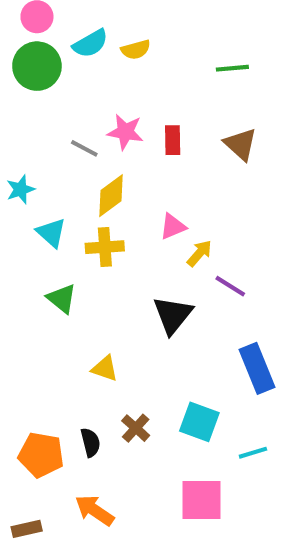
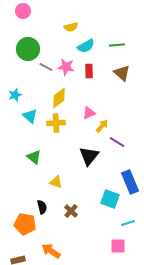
cyan semicircle: (90, 43) -> (86, 46), moved
green circle: (37, 66) -> (28, 49), moved
green line: (232, 68) -> (117, 45), moved
gray line: (84, 148) -> (46, 67), moved
green triangle: (62, 298) -> (34, 157), moved
cyan square: (199, 422) -> (110, 199), moved
black semicircle: (90, 442) -> (42, 207), moved
pink square: (201, 500) -> (118, 246), moved, size x0.7

